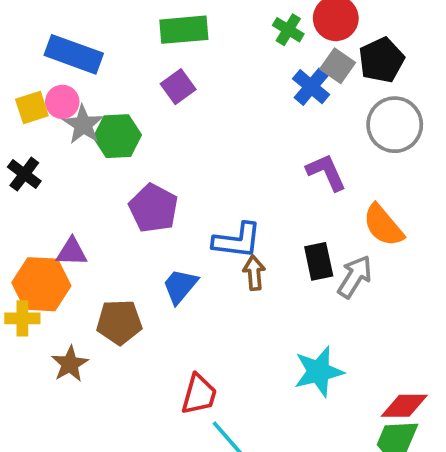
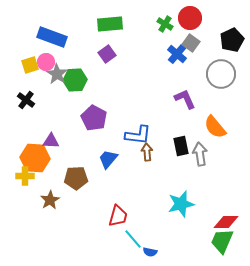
black pentagon: (381, 60) -> (232, 40), moved
gray arrow: (355, 277) -> (200, 154), turned -40

